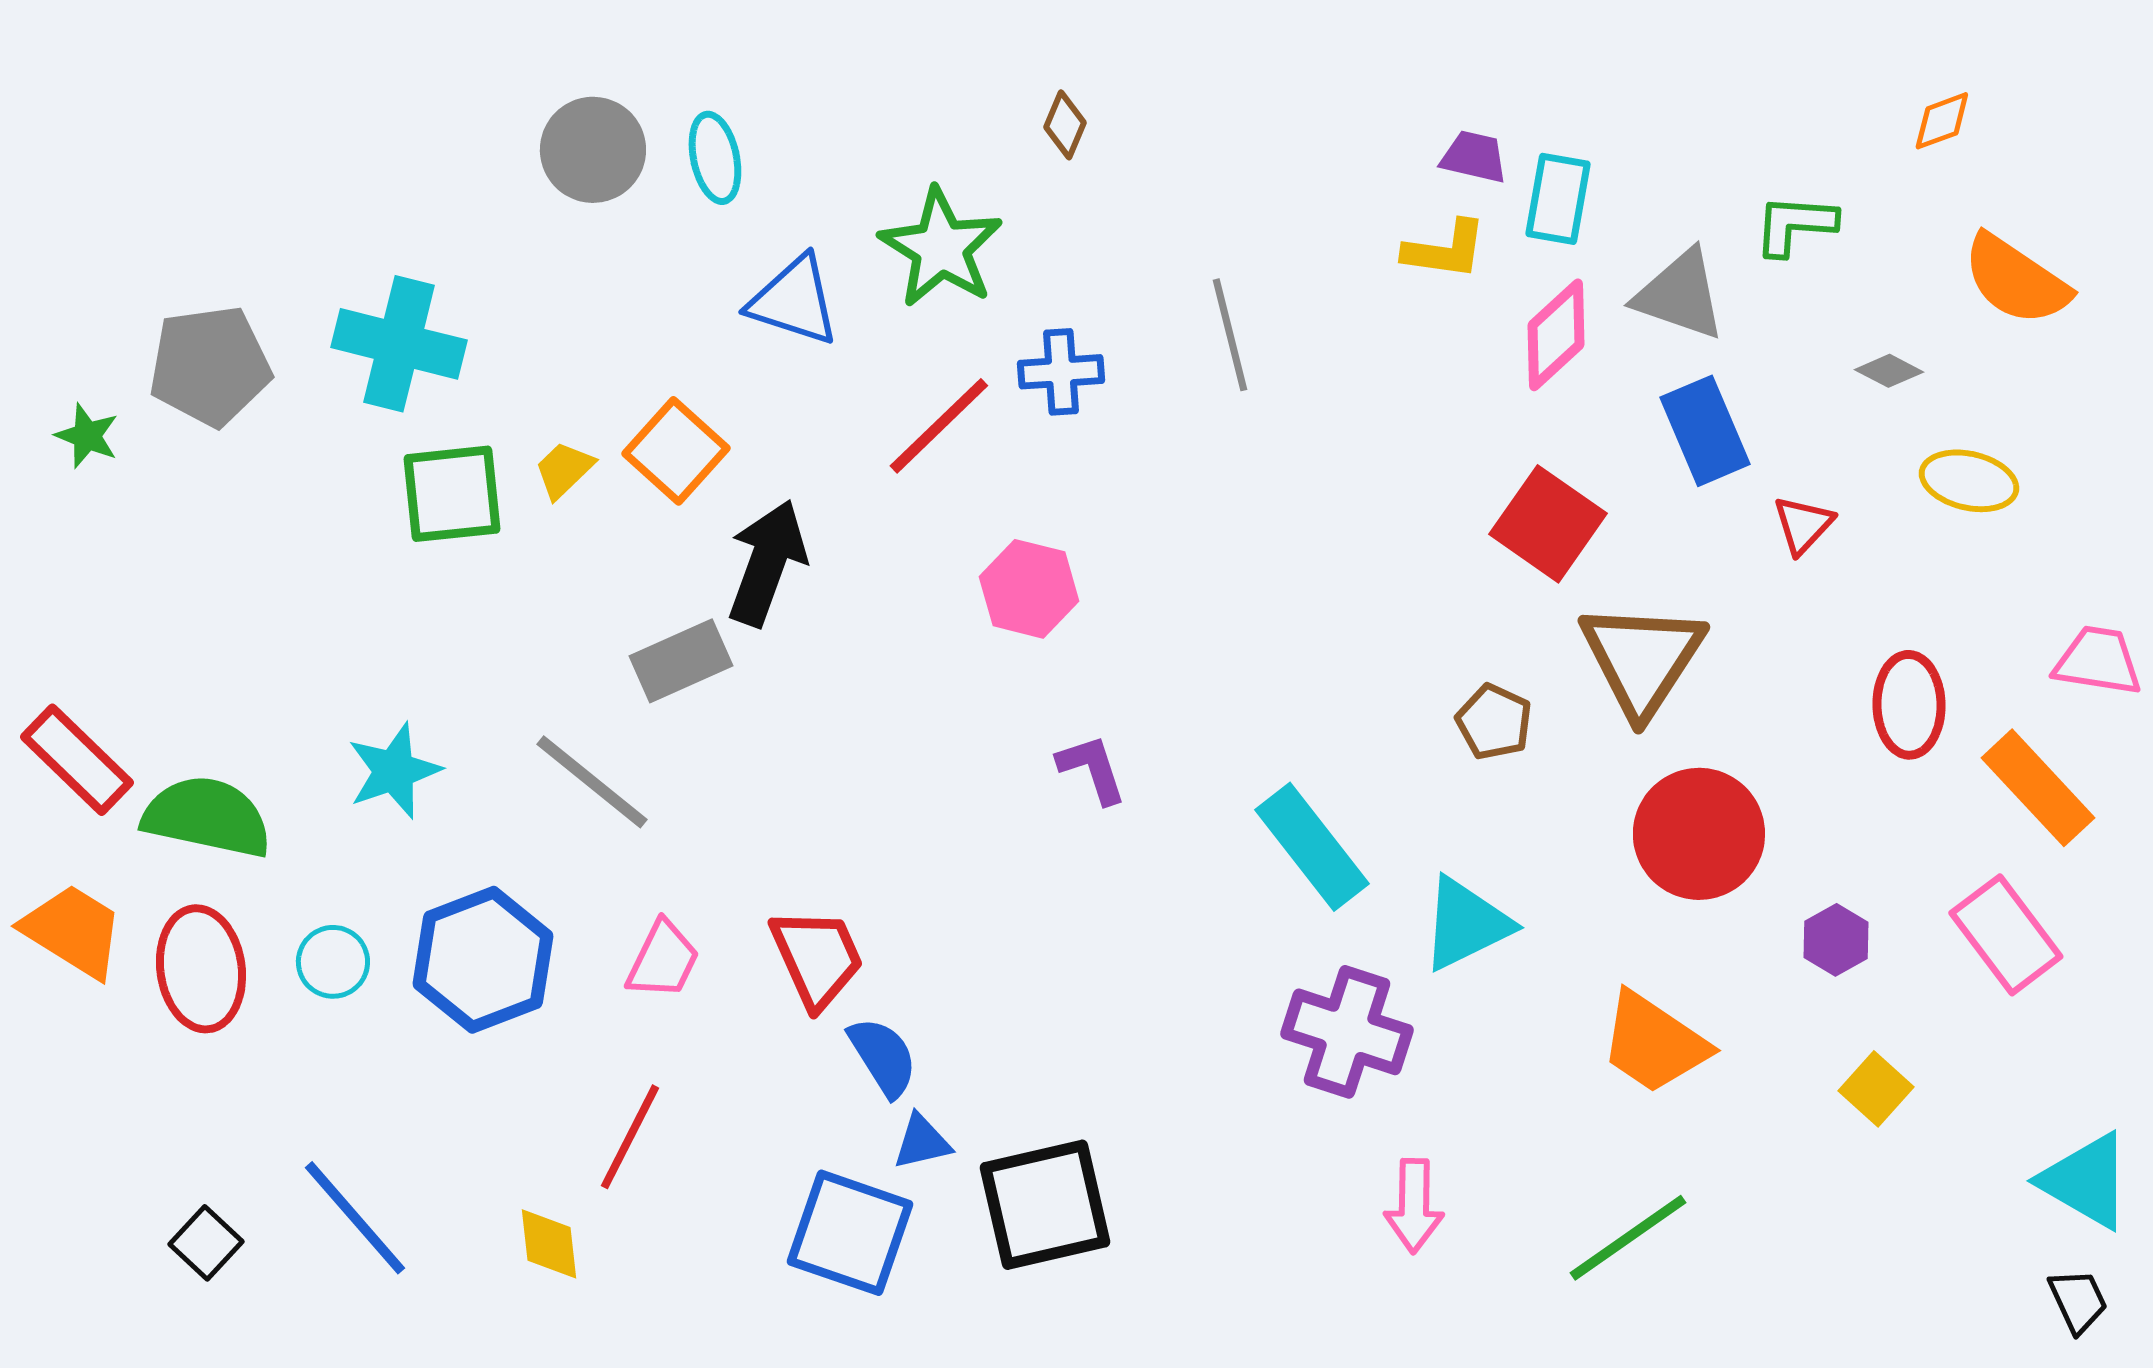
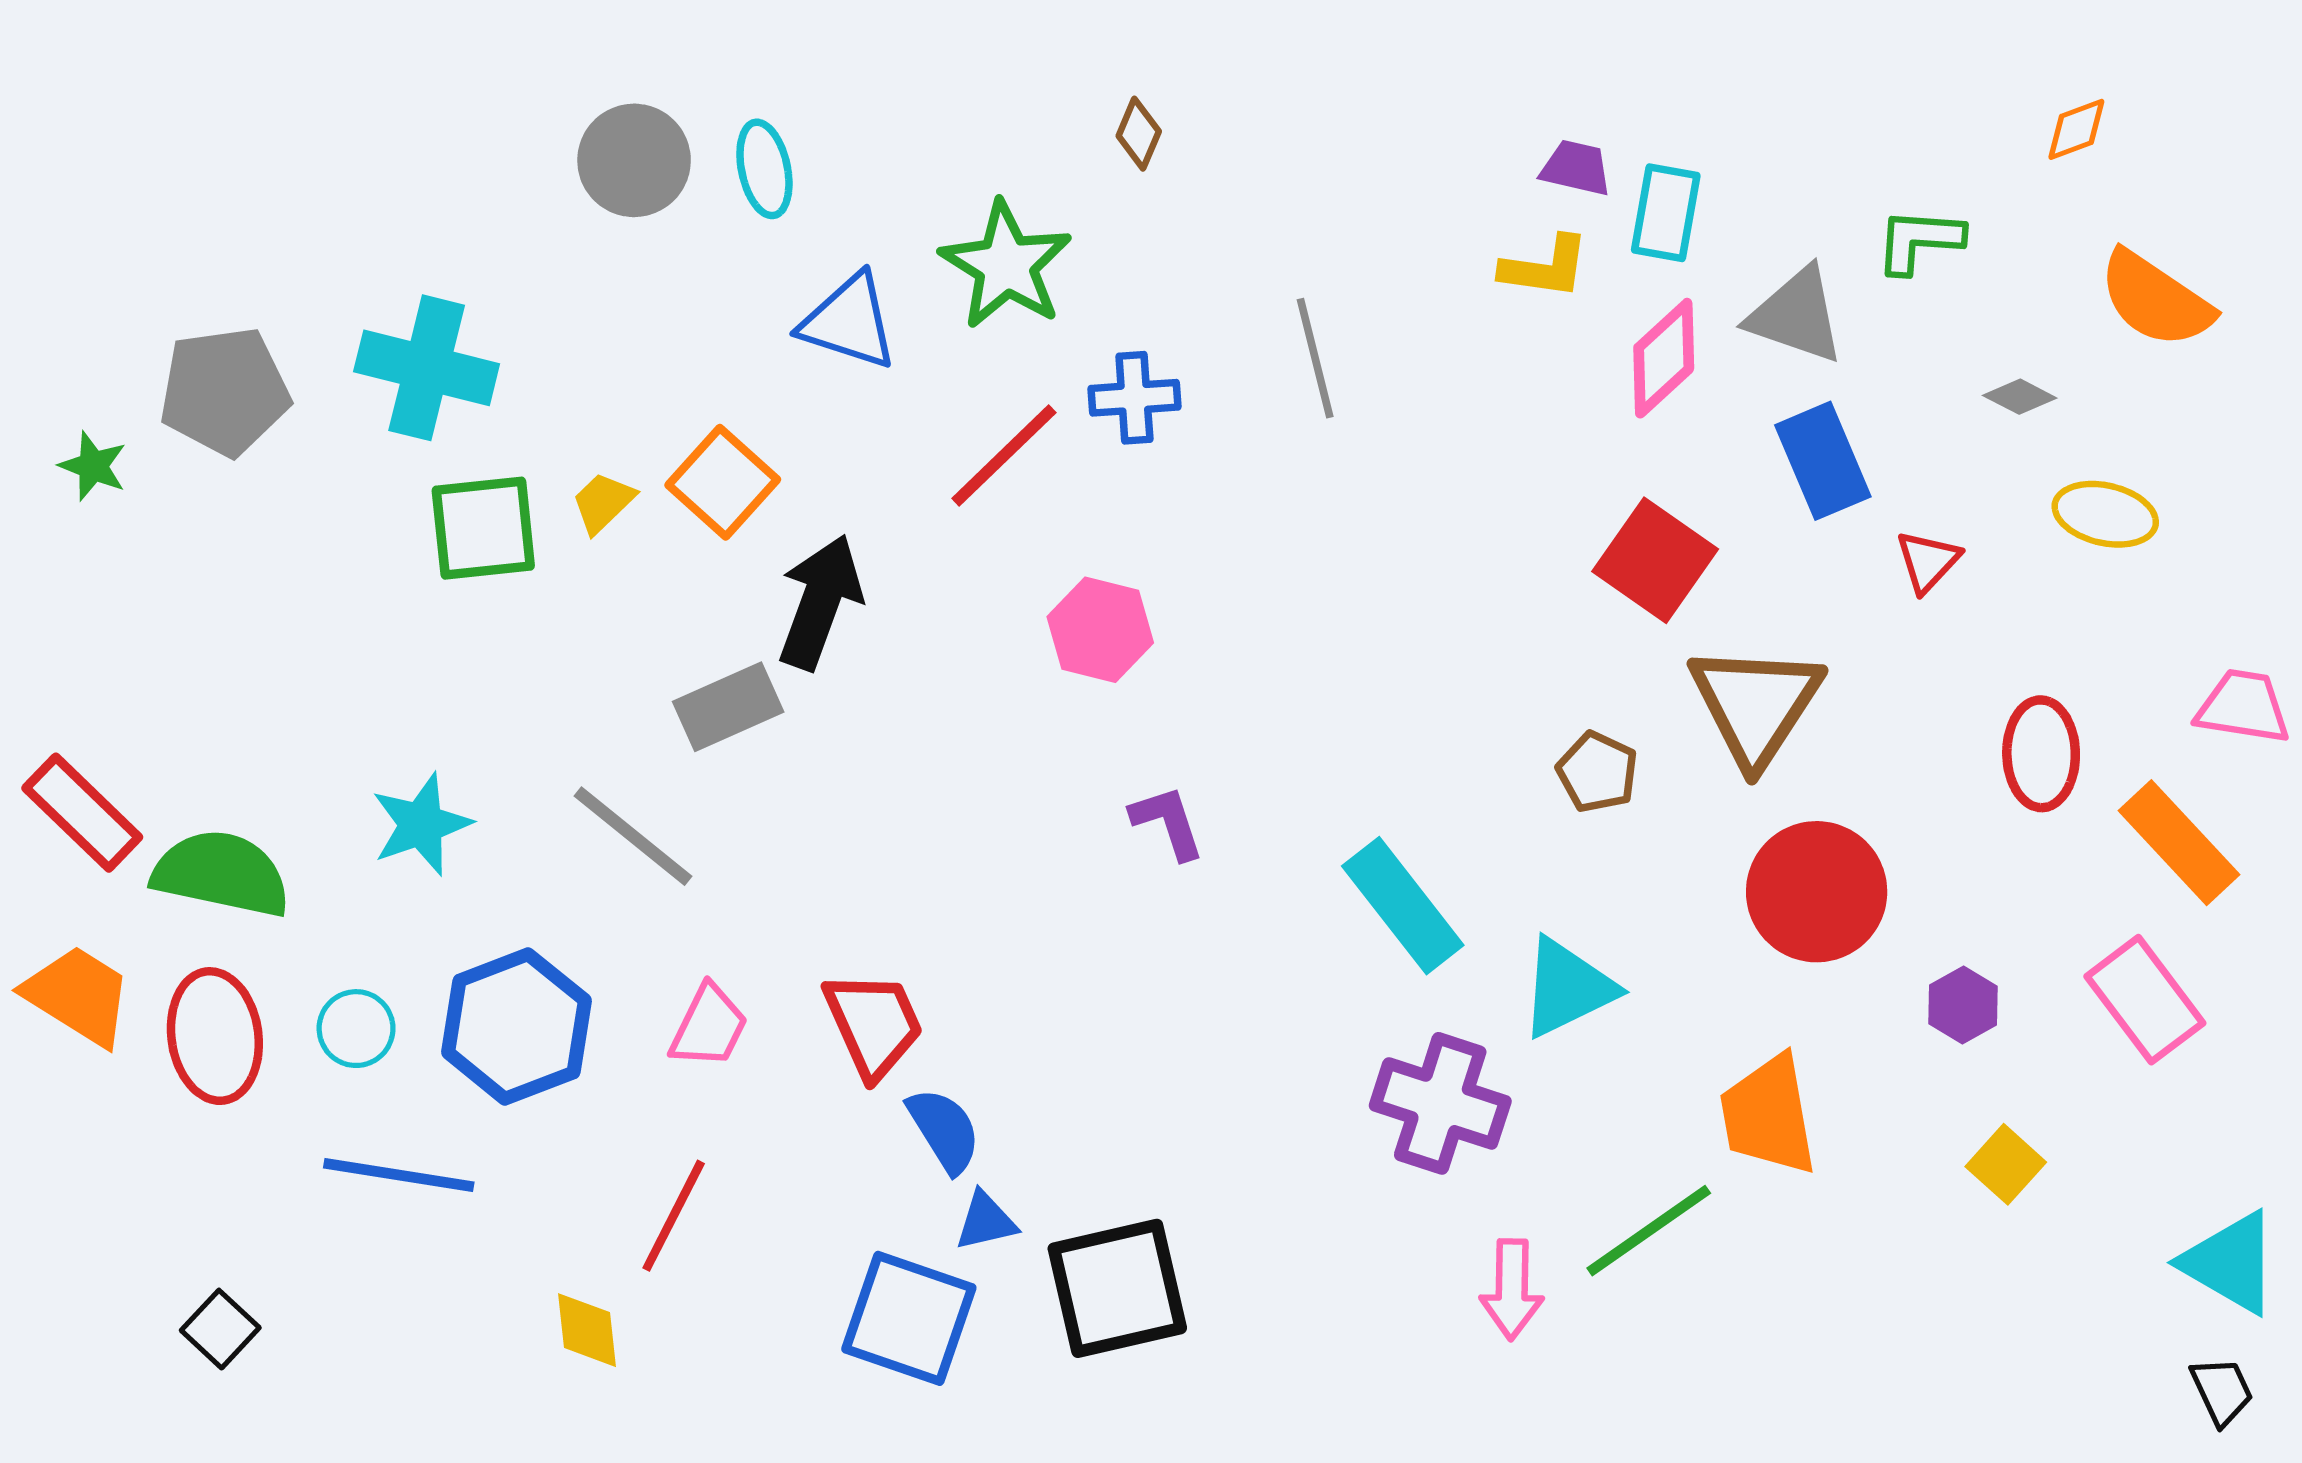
orange trapezoid: (1654, 1043) -> (1768, 1115), turned 46
blue line: (355, 1218) -> (399, 1175), moved, turned -40
green line: (1628, 1238) -> (1649, 1231), moved

